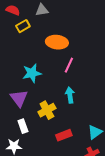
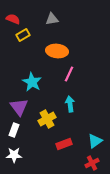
gray triangle: (42, 10) -> (52, 19), moved
cyan star: (32, 73) -> (32, 82), turned -30
white rectangle: (23, 126) -> (14, 130), moved, turned 40

